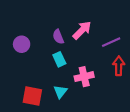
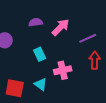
purple semicircle: (58, 37) -> (36, 22), moved, turned 104
cyan triangle: (60, 92) -> (41, 84), turned -32

